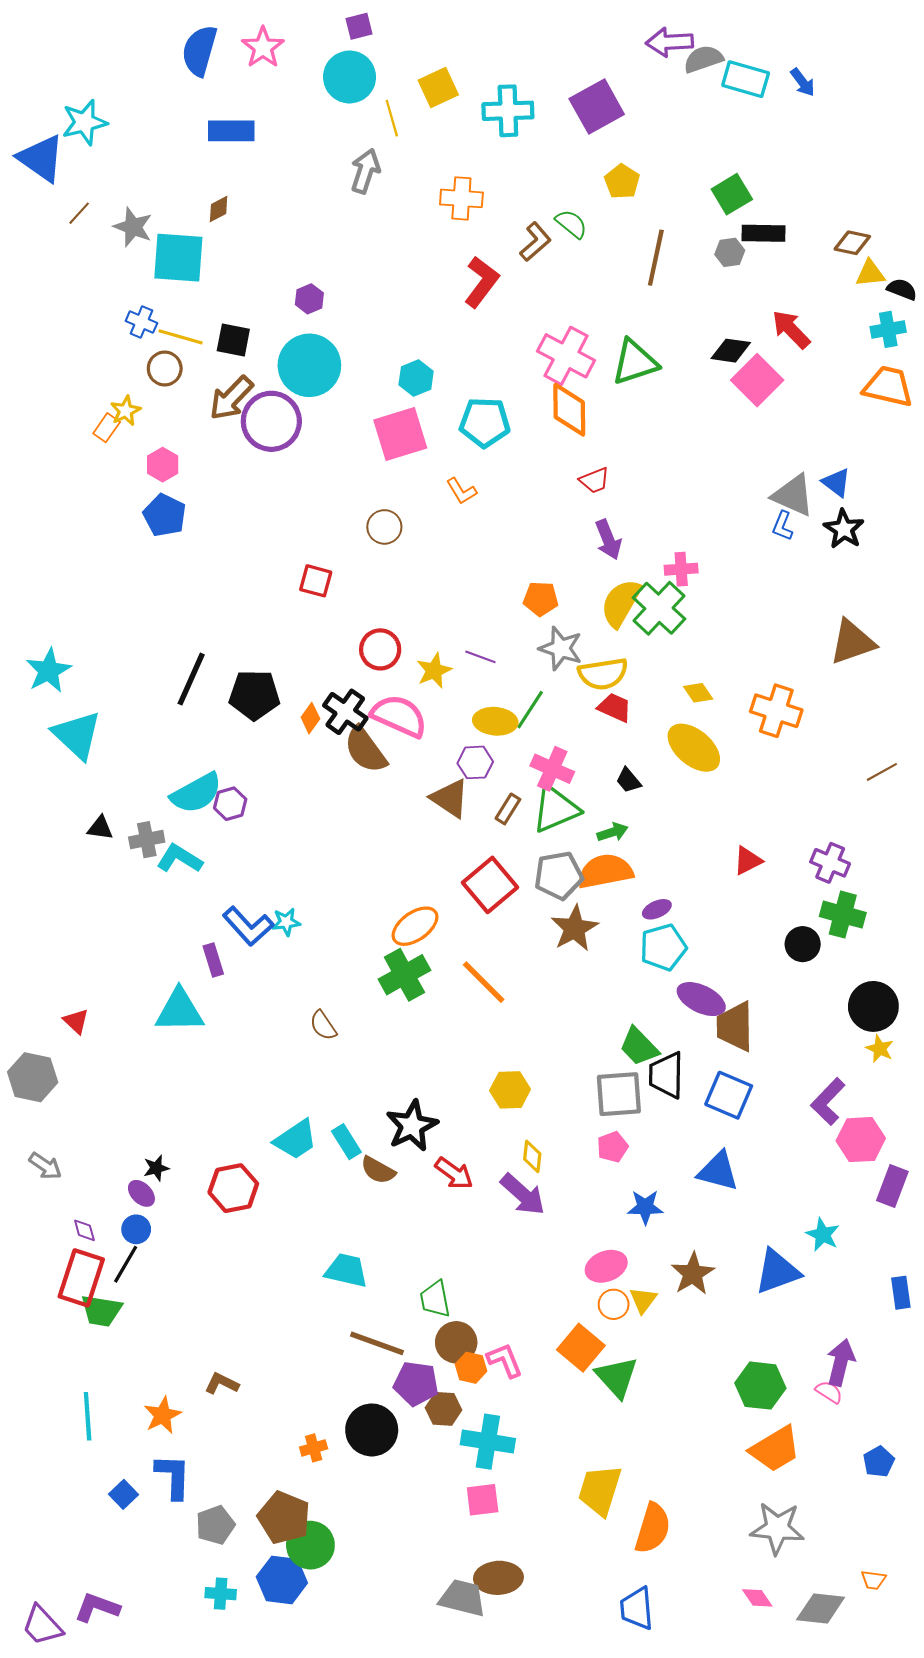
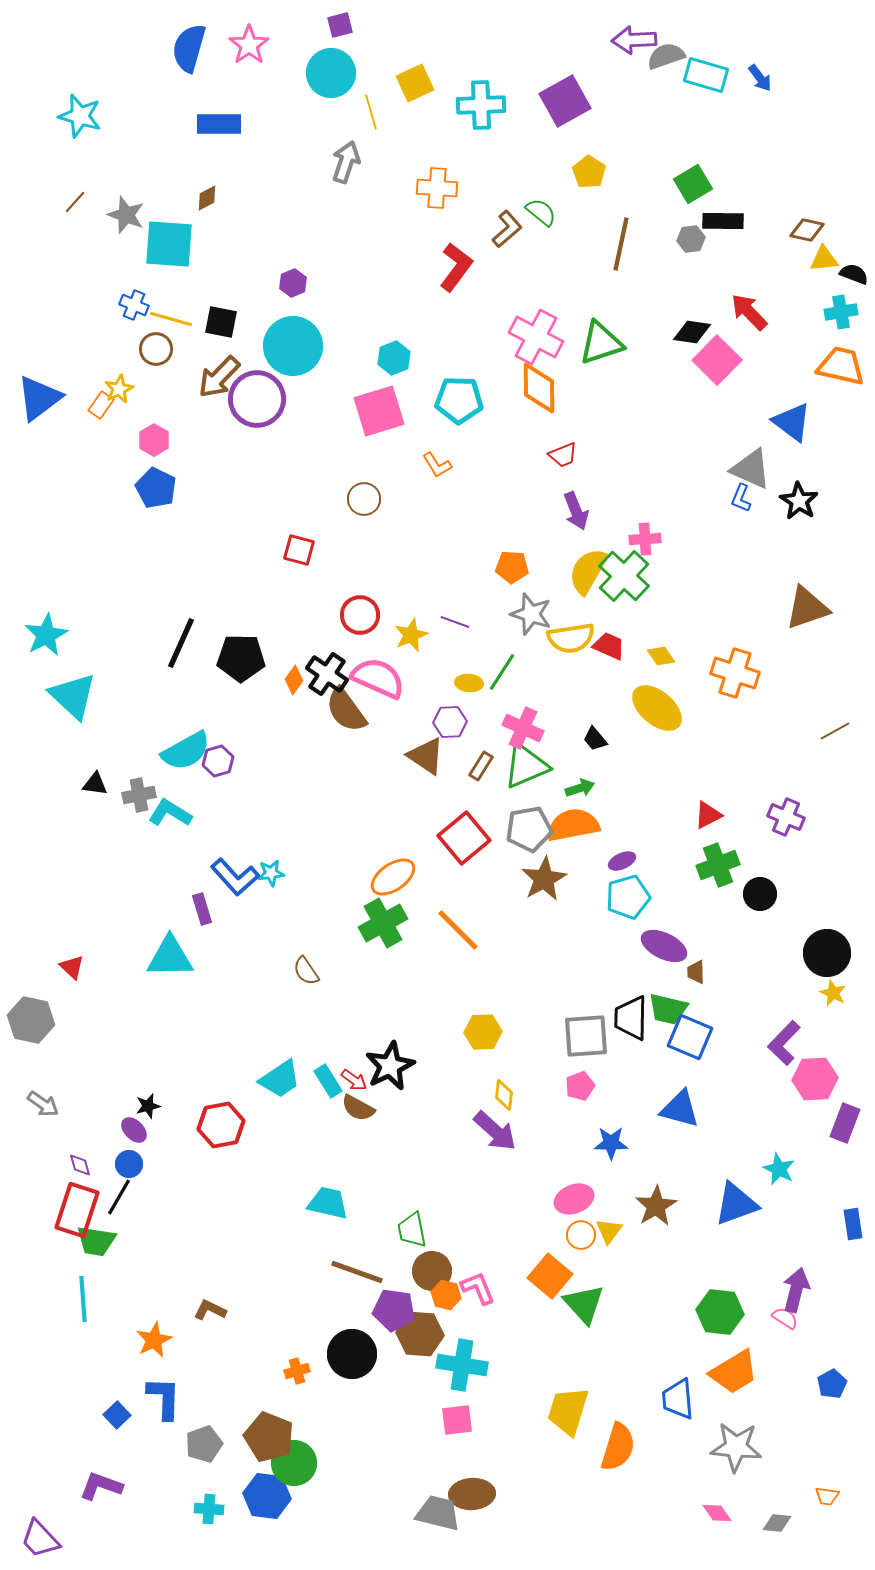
cyan star: (84, 122) -> (80, 116), turned 30
blue triangle: (41, 158) -> (39, 398), moved, turned 48
blue triangle: (836, 483) -> (792, 422), moved, size x1.4
red trapezoid: (615, 708) -> (609, 646), moved
yellow ellipse: (495, 721) -> (469, 683), size x0.7
green cross: (843, 915) -> (718, 865), moved, turned -36
brown trapezoid: (735, 1027) -> (696, 972), size x0.5
green trapezoid: (639, 1047) -> (668, 1009), moved, turned -33
red arrow: (454, 1173) -> (354, 1080), moved, size x0.7
brown hexagon: (444, 1409) -> (420, 1334), size x1.4
cyan line: (88, 1416) -> (83, 1299), moved
purple L-shape: (97, 1607) -> (101, 1486), moved
blue trapezoid: (637, 1608) -> (678, 1399), moved
gray diamond: (821, 1608) -> (777, 1523), size x0.6

